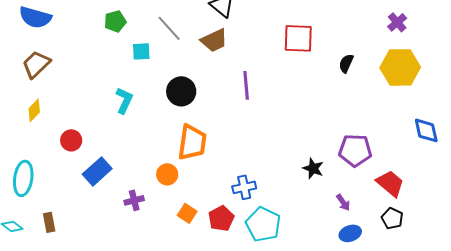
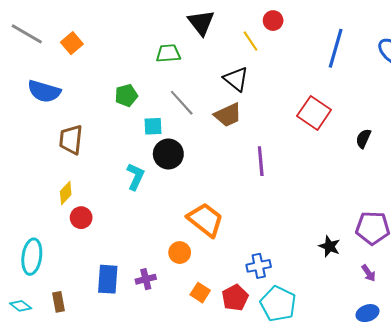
red square: (298, 38) -> (314, 113), turned 32
brown trapezoid: (36, 64) -> (71, 140), moved, turned -40
black circle: (181, 91) -> (168, 154), moved
yellow diamond: (34, 110) -> (66, 193), moved
orange trapezoid: (192, 142) -> (205, 220), turned -60
blue rectangle: (97, 171) -> (108, 279), moved, turned -44
purple arrow: (343, 202) -> (369, 273), moved

